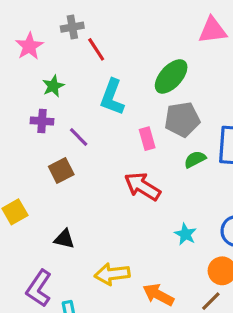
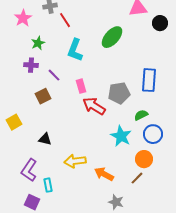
gray pentagon: (182, 119) -> (119, 93), moved
pink rectangle: (147, 139) -> (81, 86), moved
green semicircle: (195, 159) -> (141, 115), moved
cyan star: (185, 234) -> (121, 136), size x1.5

